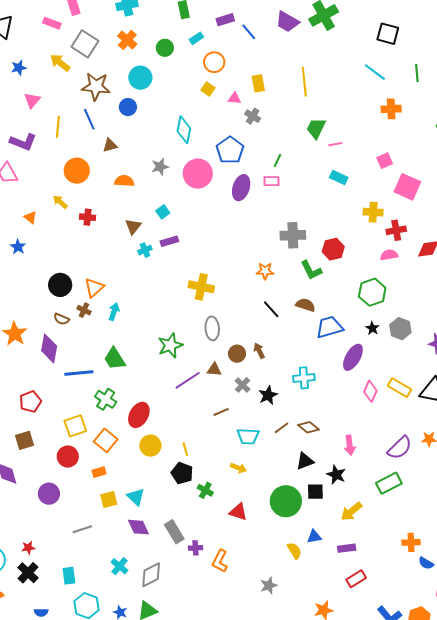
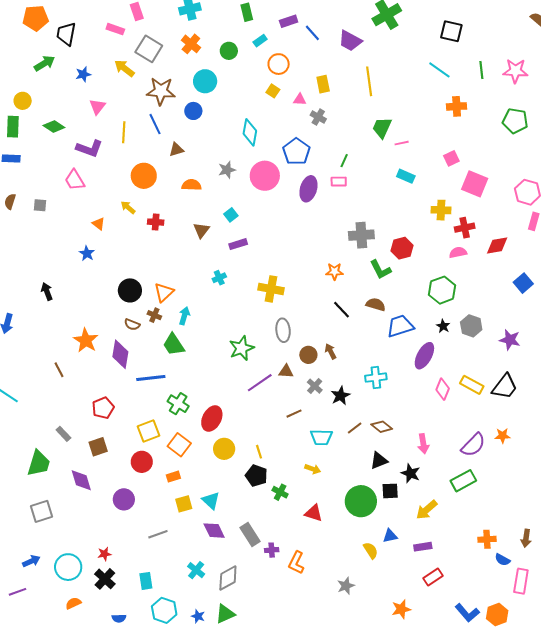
purple trapezoid: (287, 22) -> (350, 41), moved
cyan cross: (145, 250) -> (219, 278), moved
green trapezoid: (115, 359) -> (174, 345), moved

